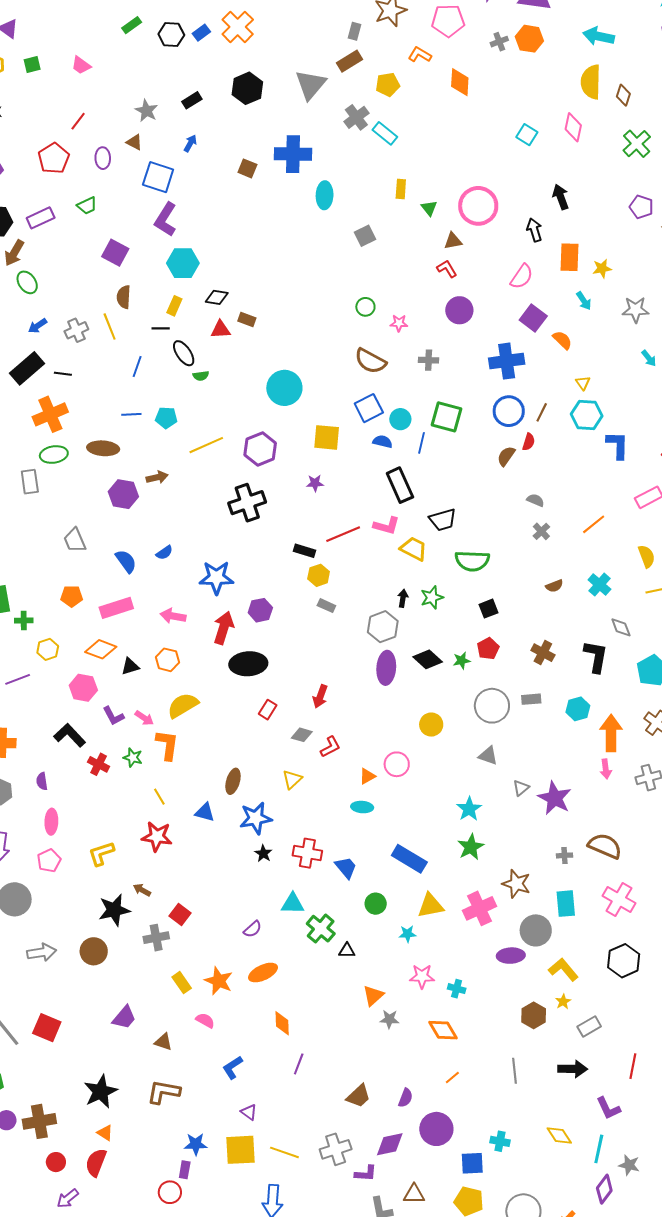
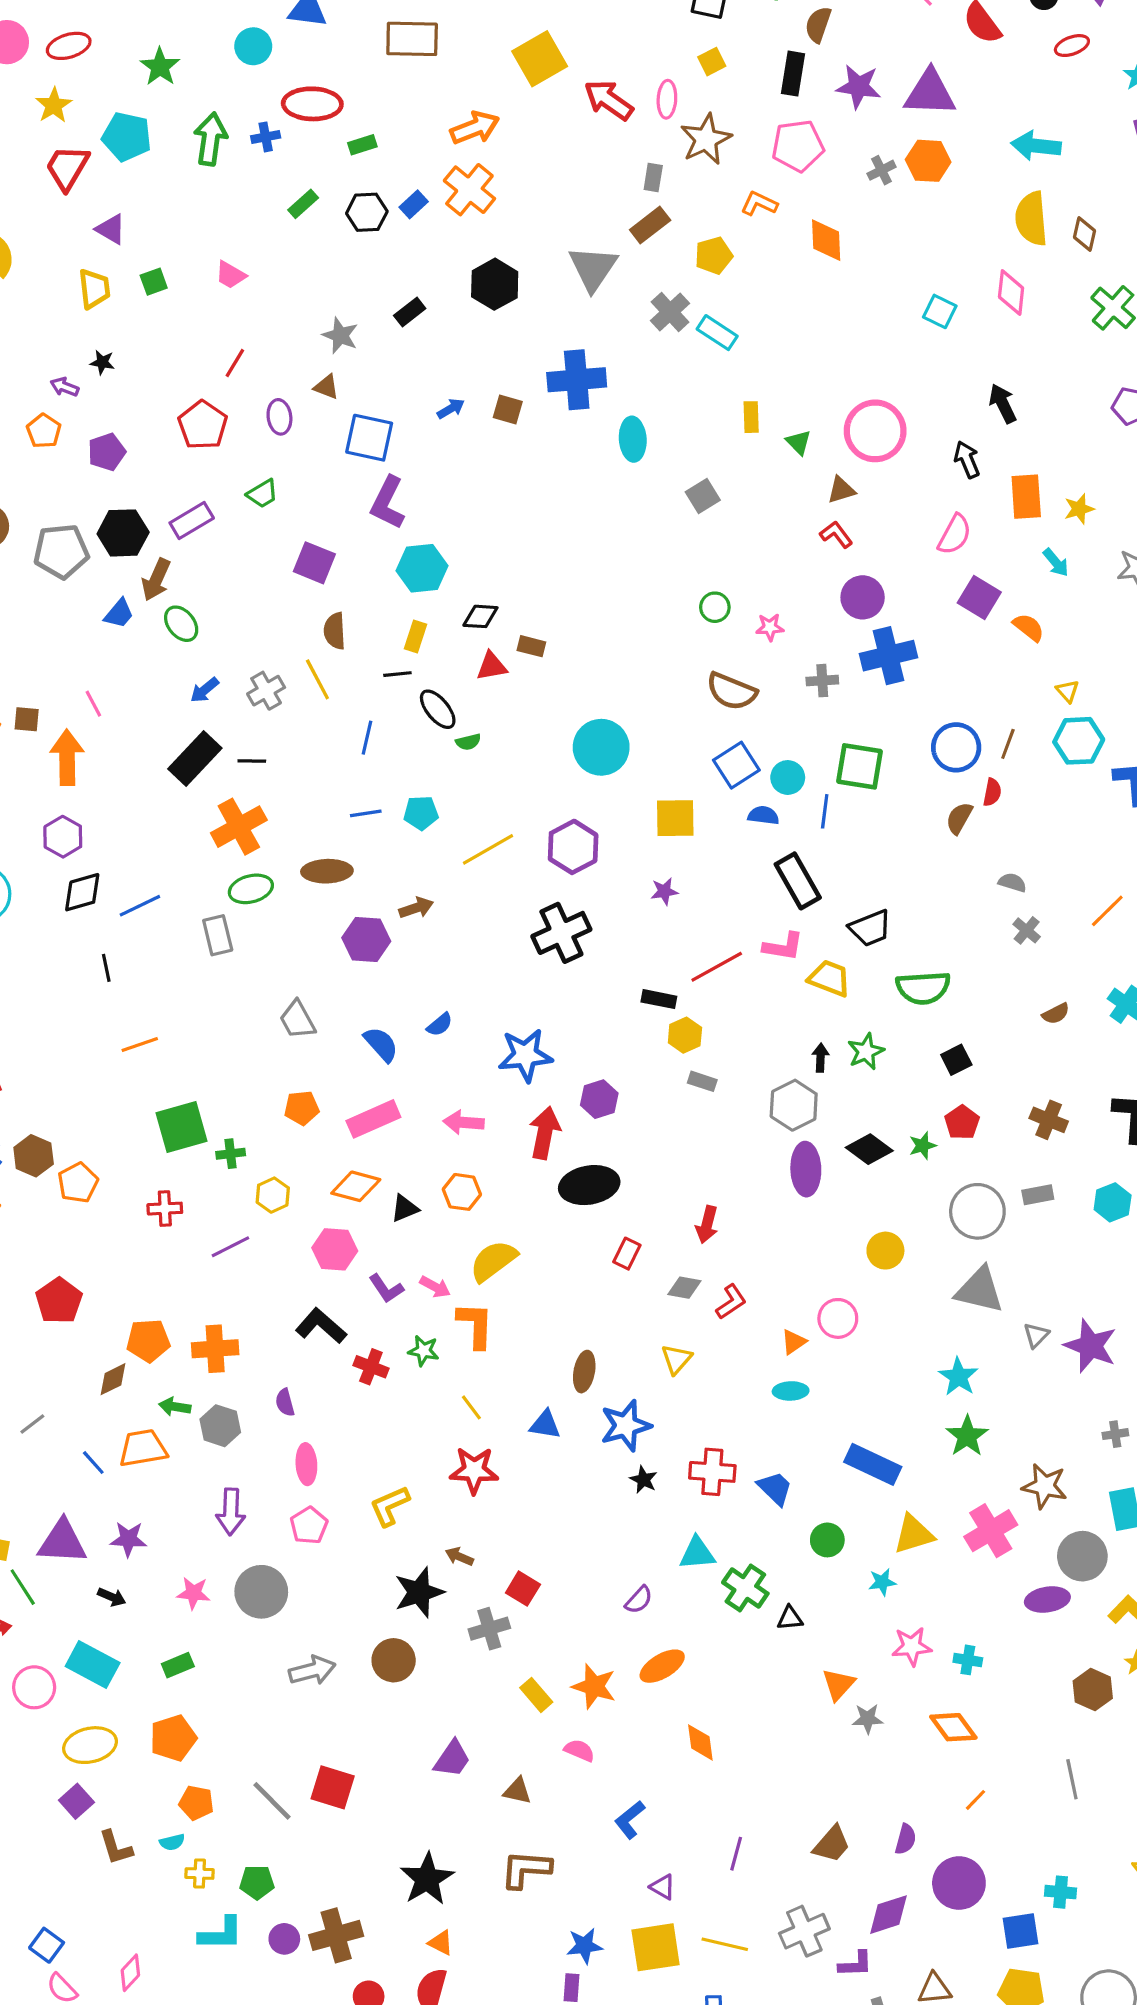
blue arrow: (190, 143) -> (451, 409), moved, turned 36
blue cross: (507, 361) -> (888, 656), moved
gray triangle: (488, 756) -> (980, 1290), size x1.6
purple line: (299, 1064) -> (736, 1854), moved

